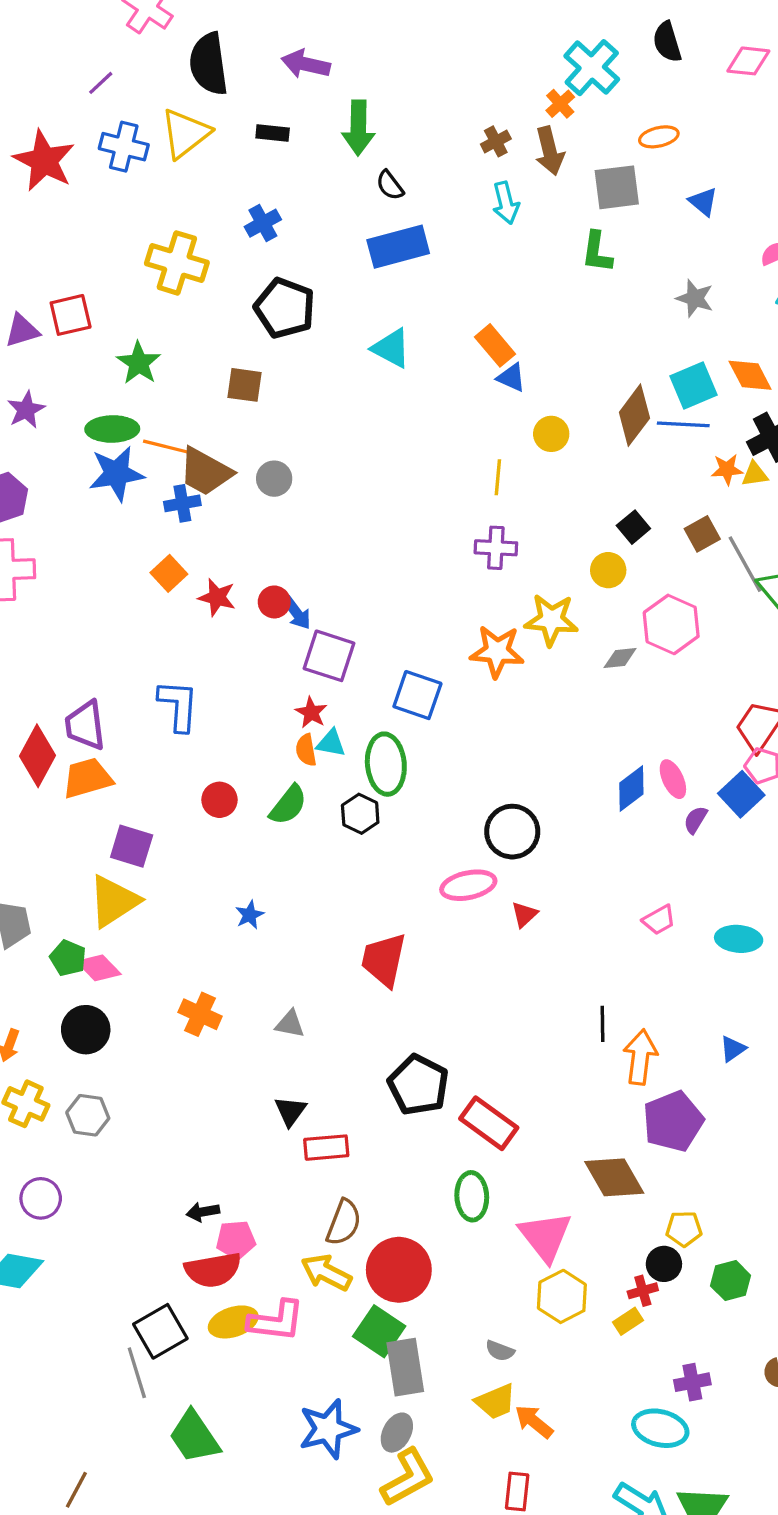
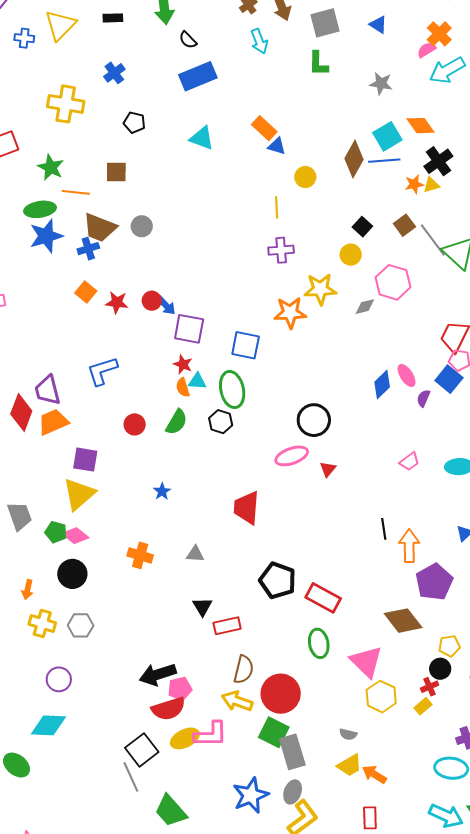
blue cross: (124, 147) -> (24, 38), size x0.7
black pentagon: (285, 308) -> (134, 123), size x0.6
orange line: (166, 447) -> (76, 192), moved
blue L-shape: (178, 706) -> (102, 371), turned -104
black arrow: (203, 1212) -> (158, 674), size x1.8

